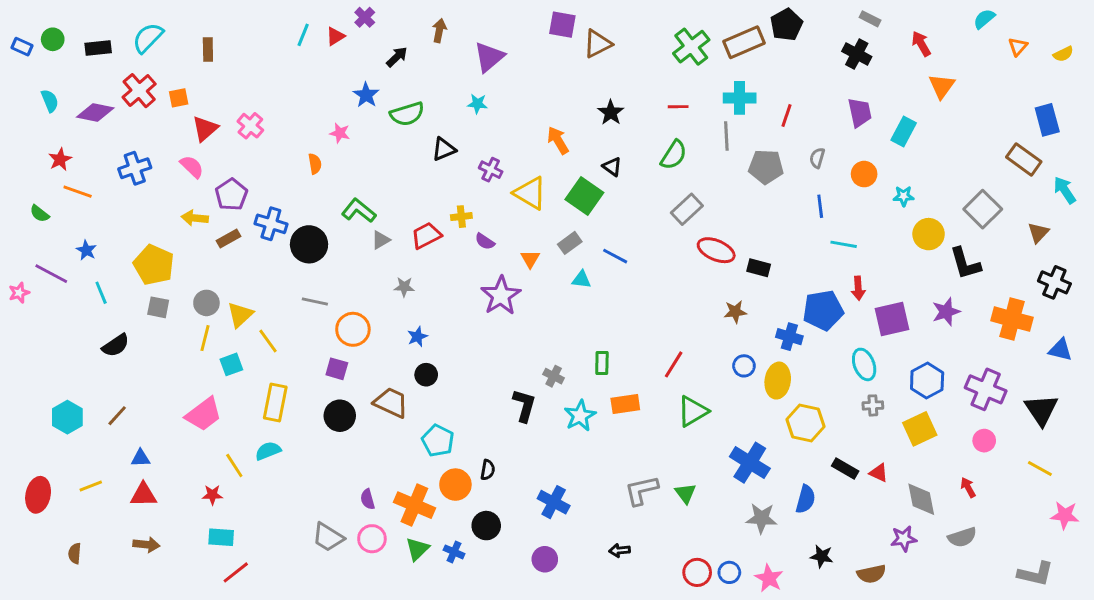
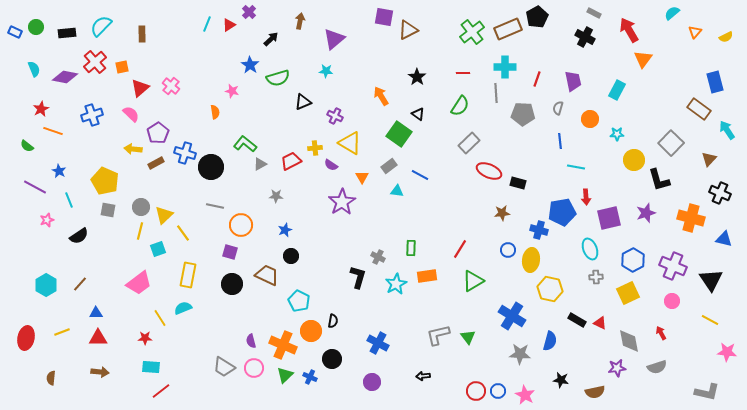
red arrow: (921, 44) -> (629, 30), size x1.4
purple trapezoid: (860, 113) -> (573, 81), moved
yellow triangle: (530, 193) -> (350, 143), moved
pink star: (19, 293) -> (47, 220), moved

